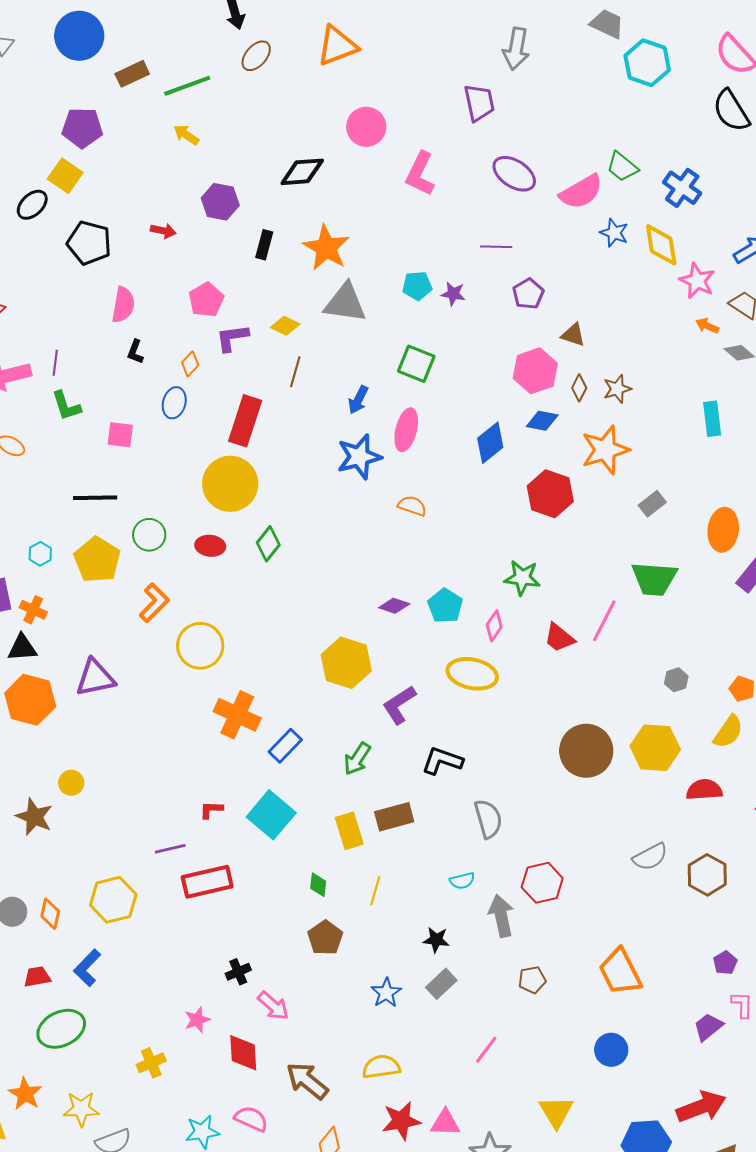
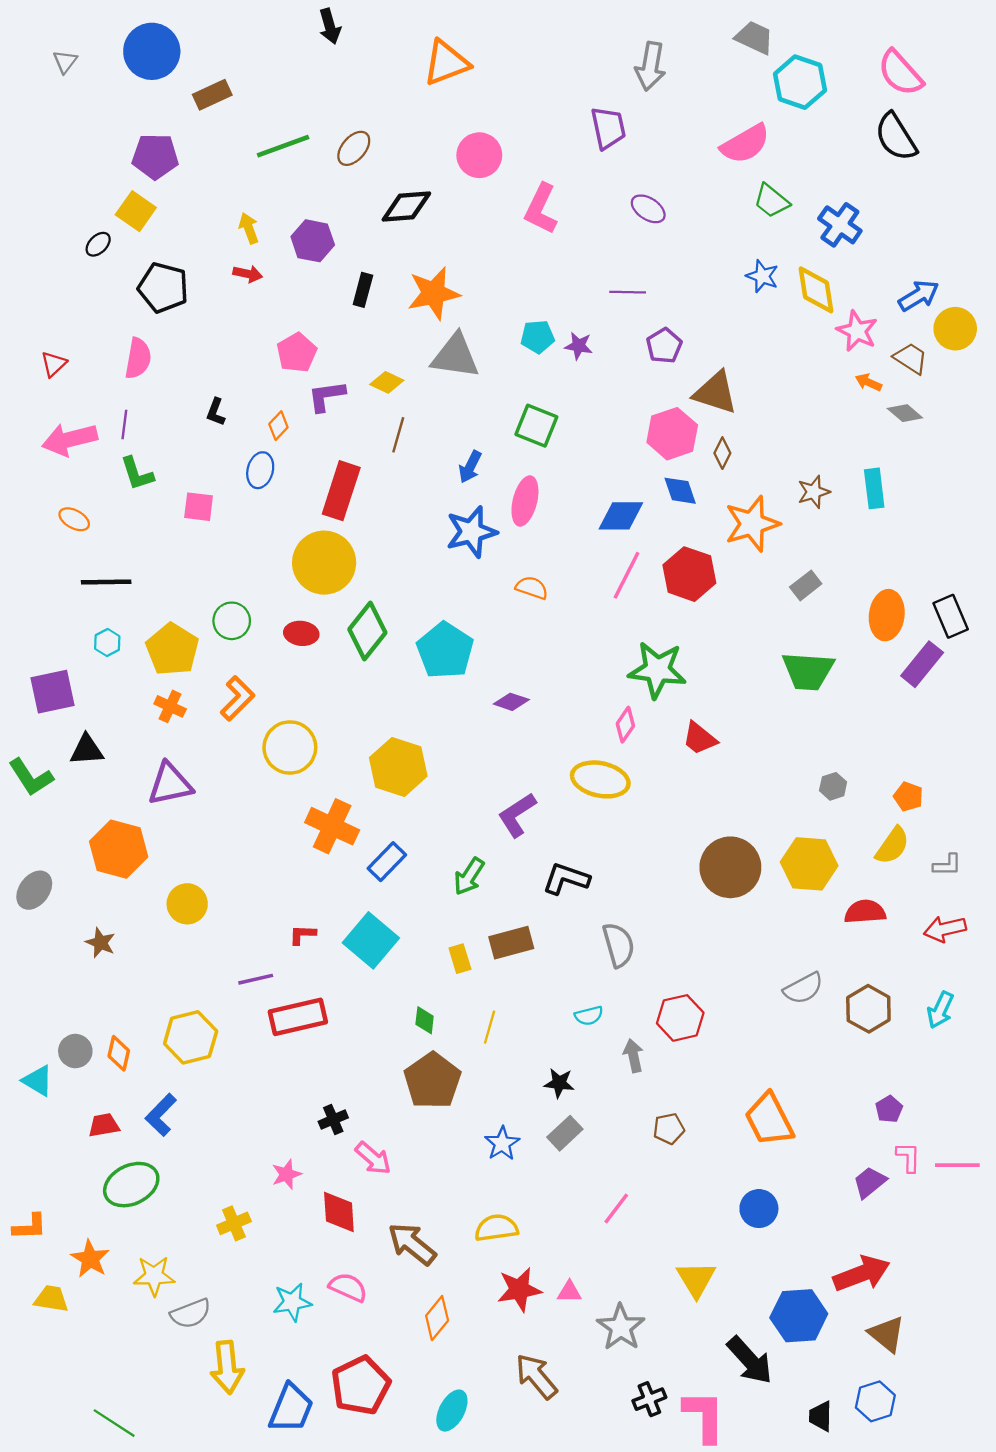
brown ellipse: (256, 56) -> (354, 148), moved
green line: (187, 86) -> (283, 146), moved
yellow arrow: (186, 135) -> (249, 228), moved, turned 36
purple ellipse: (514, 174) -> (648, 209), size x0.7
pink semicircle: (581, 192) -> (745, 144), moved
black ellipse: (32, 205) -> (98, 244), size x0.7
orange star: (326, 248) -> (434, 293), turned 30
pink semicircle: (123, 305) -> (138, 358), moved
brown triangle: (573, 335) -> (716, 393), size x1.6
brown star: (617, 389) -> (814, 492), moved
blue diamond: (542, 421) -> (680, 491), turned 60
blue diamond: (490, 443) -> (621, 516), turned 39
black line: (95, 498) -> (106, 582), moved
green diamond: (268, 544) -> (367, 631), size x1.4
green star: (522, 578) -> (657, 670), size x1.4
cyan pentagon: (445, 606) -> (445, 650), moved, size x1.4
orange cross: (33, 610) -> (170, 706), moved
pink line: (604, 621) -> (627, 575), moved
yellow hexagon: (346, 663) -> (398, 767), moved
orange hexagon: (30, 700) -> (119, 849), moved
yellow circle: (71, 783) -> (187, 904), moved, size x1.4
brown star: (34, 817) -> (100, 943), size x0.7
yellow rectangle: (349, 831) -> (460, 959), size x0.7
gray arrow: (501, 916) -> (633, 1056), size x0.7
brown pentagon: (325, 938) -> (433, 1081), size x1.4
pink triangle: (445, 1123) -> (569, 1292), size x0.7

